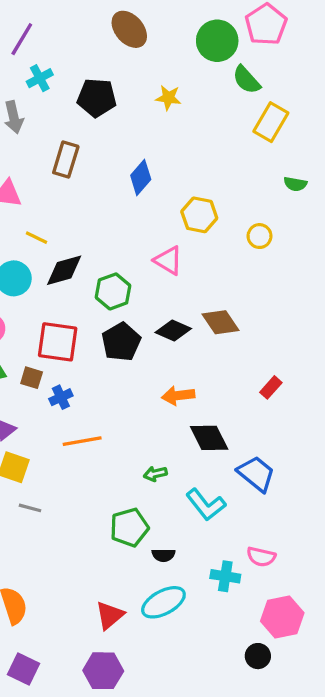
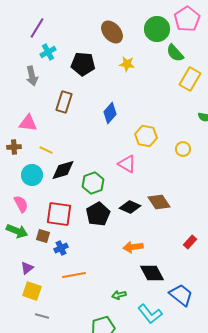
brown ellipse: (129, 29) -> (112, 32), moved

